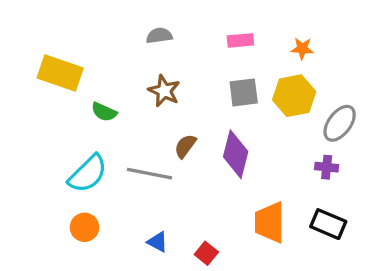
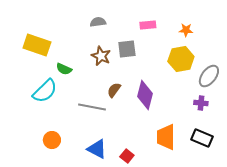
gray square: (244, 92) -> (127, 49), moved
cyan semicircle: (88, 174) -> (45, 91), moved
blue triangle: (158, 242) -> (97, 149), size x1.5

